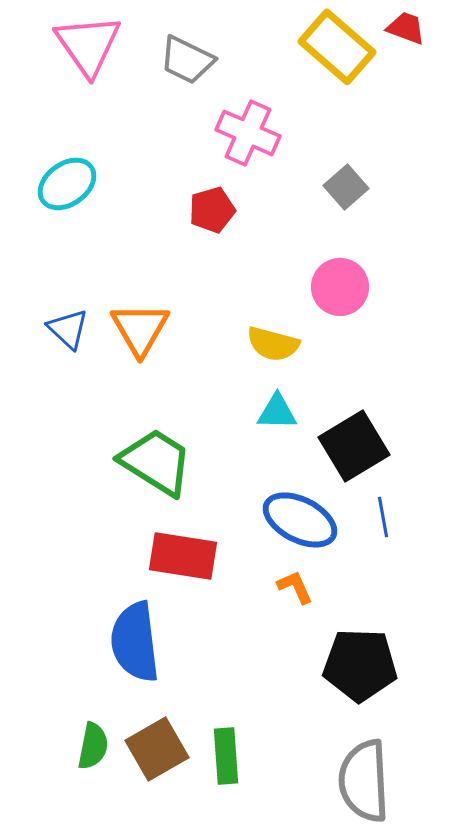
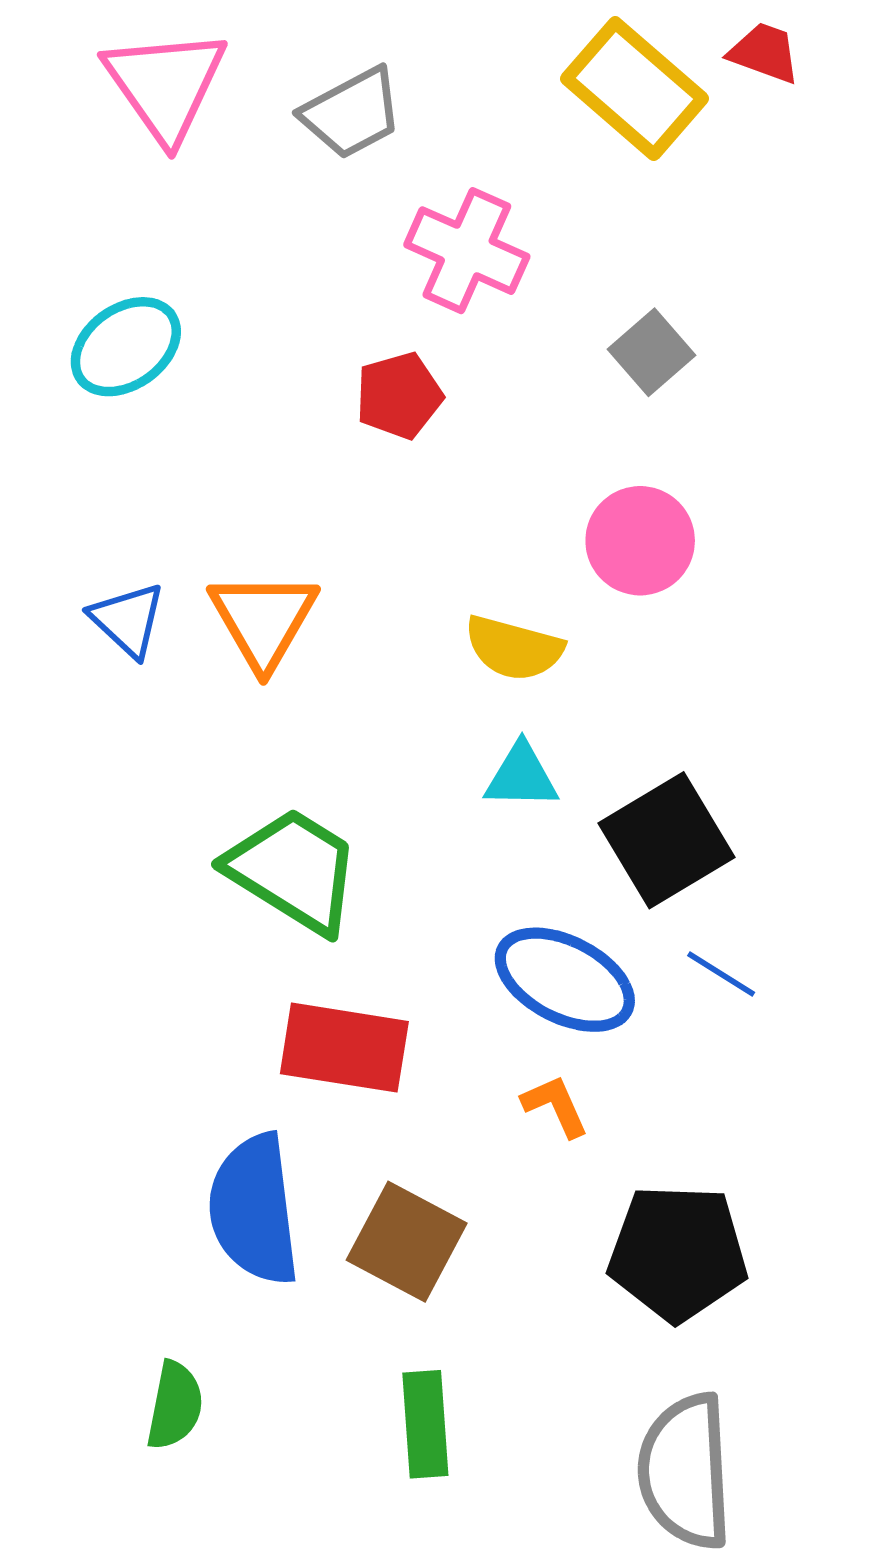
gray trapezoid: (187, 60) -> (352, 113), turned -54
blue line: (383, 517) -> (721, 974), turned -48
brown square: (157, 749) -> (407, 1242), moved, turned -32

